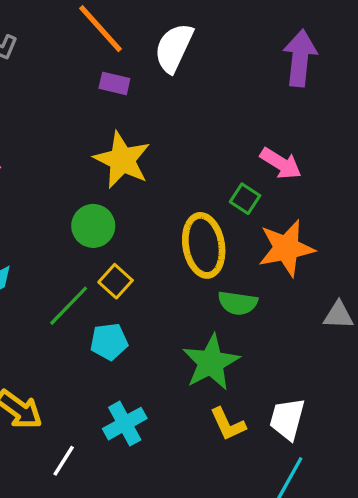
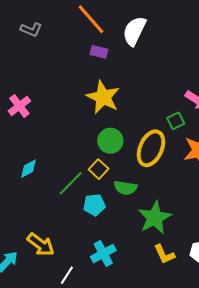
green square: (245, 199) -> (176, 121), turned 30
green circle: (93, 226) -> (110, 141), moved
yellow ellipse: (204, 245) -> (151, 148), turned 33
green semicircle: (238, 303) -> (125, 188), moved

